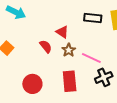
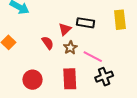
black rectangle: (93, 18) -> (85, 23), moved
red triangle: (62, 32) -> (65, 29), turned 40

